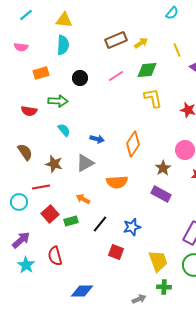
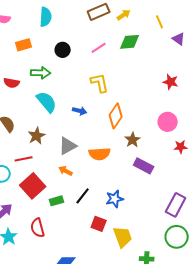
yellow L-shape: (153, 98) -> (100, 83), moved
cyan semicircle: (64, 130) -> (47, 102), size x1.6
gray triangle: (85, 163) -> (68, 146), moved
brown star: (54, 164) -> (37, 136), turned 30
brown star: (163, 168) -> (133, 140), moved
red square: (50, 214) -> (33, 186), size x1.4
green rectangle: (71, 221) -> (57, 201), moved
yellow trapezoid: (158, 261) -> (123, 237), moved

